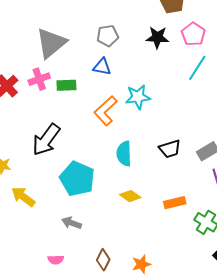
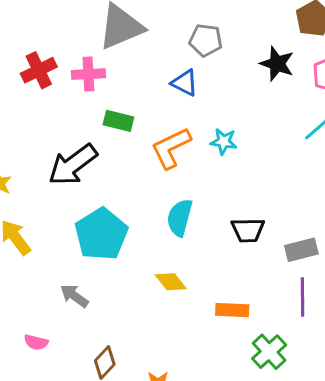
green rectangle: (66, 85) -> (118, 121), moved
cyan star: (138, 97) -> (224, 142), size x0.7

